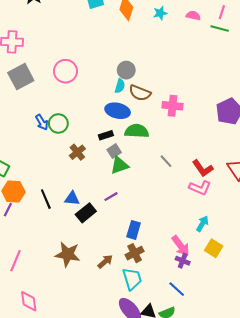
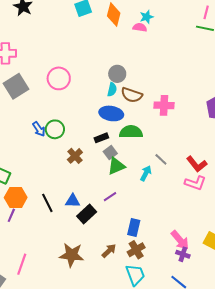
pink semicircle: (193, 16) -> (140, 27), moved
cyan arrow: (202, 224) -> (146, 173), moved
brown arrow: (105, 262) -> (109, 251), moved

